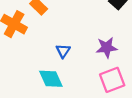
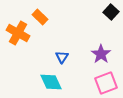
purple star: (107, 48) -> (101, 54), turned -30

